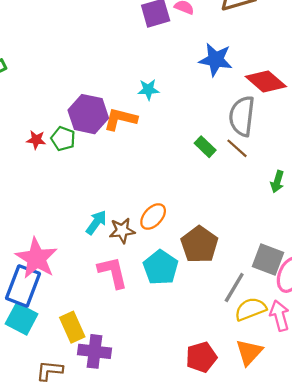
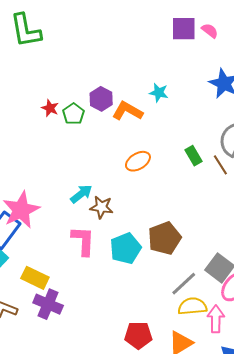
purple hexagon: (88, 114) -> (101, 99), size x0.7
orange ellipse: (153, 216) -> (138, 161), moved
yellow rectangle: (72, 327) -> (35, 278), turned -56

